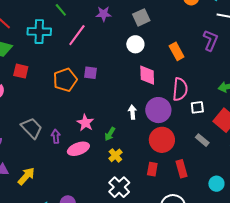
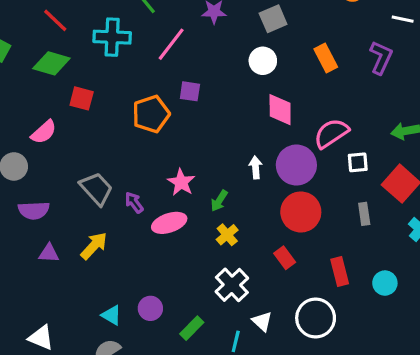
orange rectangle: (177, 51) -> (326, 58), moved
purple square: (90, 73) -> (190, 91), moved
pink semicircle: (180, 89) -> (331, 133), turned -130
purple arrow: (56, 136) -> (134, 202), turned -32
gray rectangle: (202, 140) -> (364, 214), turned 40
red rectangle: (152, 169) -> (285, 258), turned -48
red rectangle: (181, 169) -> (340, 272), moved
yellow arrow: (26, 176) -> (94, 246), moved

